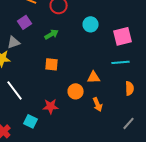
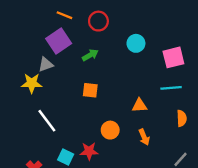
purple square: (25, 22) -> (59, 41), size x1.5
orange circle: (76, 91) -> (110, 130), moved
red star: (51, 106) -> (89, 151), moved

